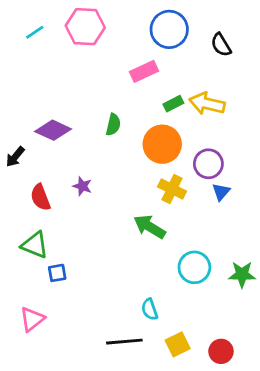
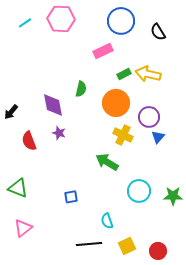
purple diamond: (53, 130) -> (53, 105), moved, turned 55
green triangle: (35, 245) -> (18, 188), moved
blue square: (57, 273) -> (71, 197), moved

